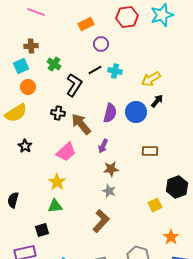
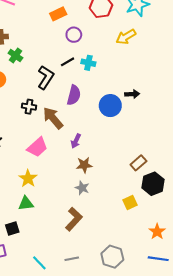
green cross: (54, 64) -> (15, 56), moved
yellow arrow: (151, 79) -> (126, 37), moved
black arrow: (157, 101) -> (132, 94), turned 48
purple semicircle: (110, 113) -> (74, 95), moved
brown rectangle: (150, 151) -> (138, 163), moved, turned -42
orange star: (171, 237) -> (157, 232), moved

